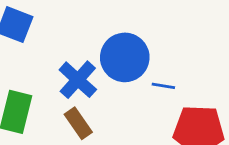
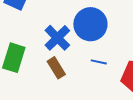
blue line: (163, 86) -> (99, 62), moved

